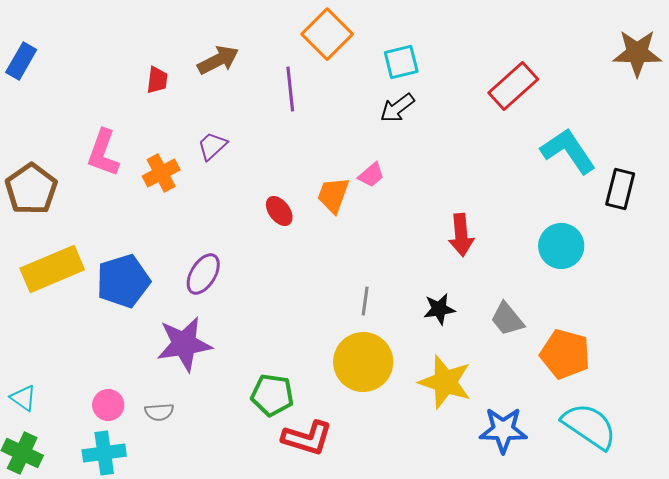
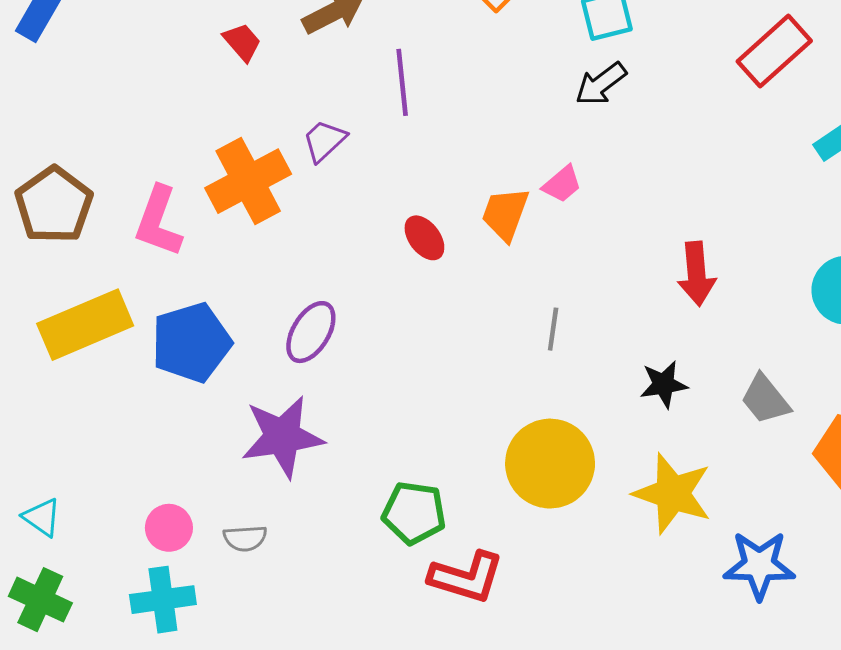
red trapezoid: (157, 80) -> (242, 42), turned -48
purple line: (290, 89) -> (402, 82), moved
pink L-shape: (103, 153) -> (158, 221), moved
orange cross: (161, 173) -> (248, 181), size x1.5
gray line: (365, 301) -> (553, 329), moved

